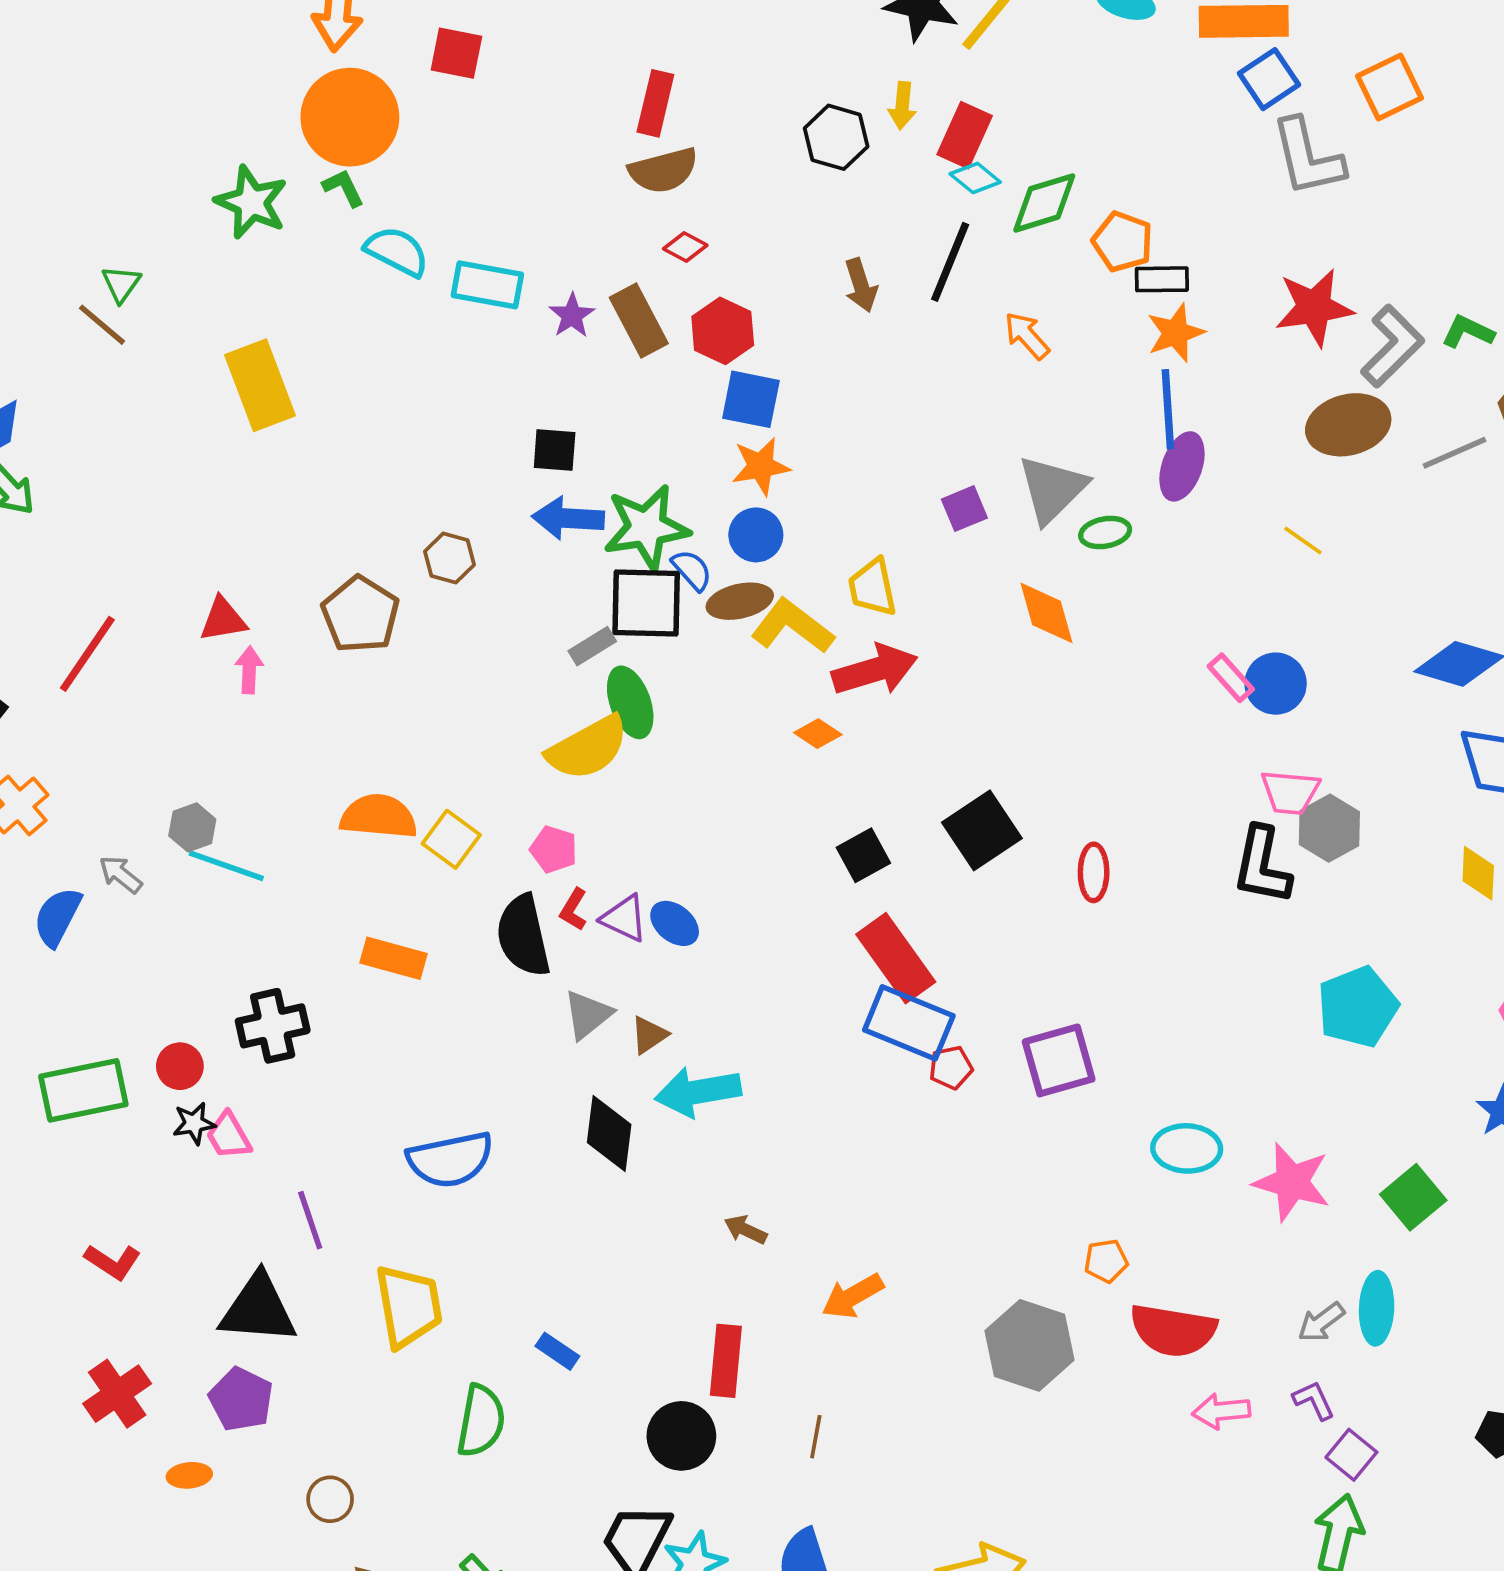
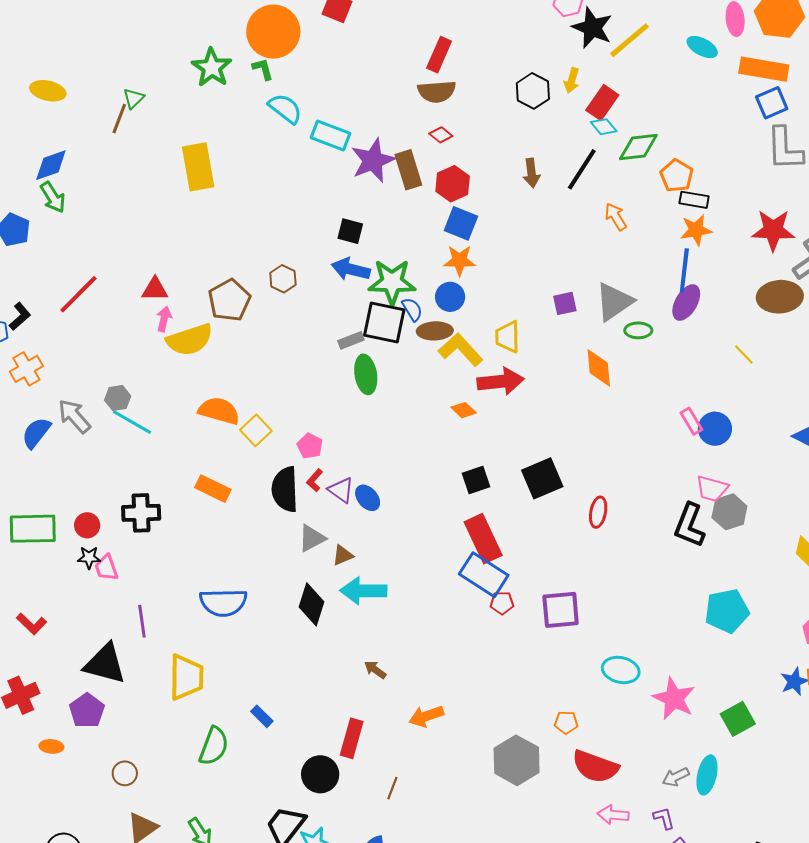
purple star: (572, 315) -> (373, 160), size x1.8
brown line: (102, 325) -> (119, 119), turned 60
yellow semicircle: (588, 748) -> (190, 340), moved
gray arrow: (121, 874) -> (74, 416), size x1.5

